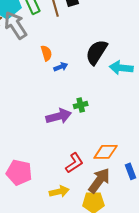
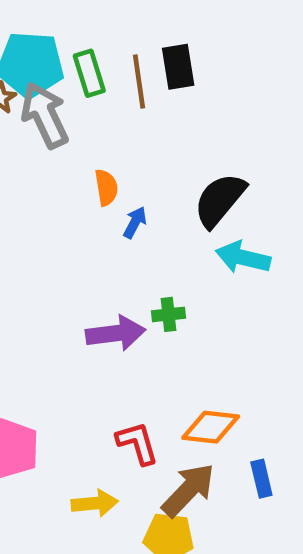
blue arrow: (61, 67) -> (135, 222), turned -48
cyan arrow: (121, 68) -> (243, 257), moved
red L-shape: (74, 163) -> (137, 443), turned -80

